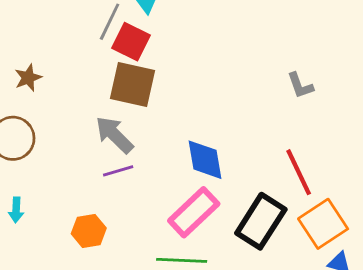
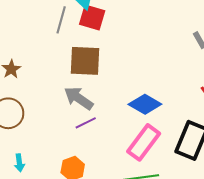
red square: (131, 42) -> (92, 18), moved
blue diamond: (205, 160) -> (145, 104), turned -40

